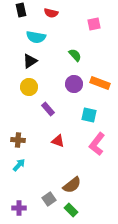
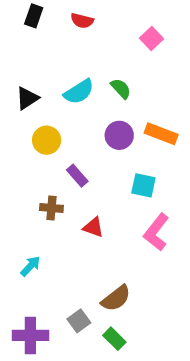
black rectangle: (21, 10) -> (34, 16), turned 32
pink square: (94, 24) -> (151, 38), turned -32
cyan semicircle: (36, 37) -> (79, 92), moved, turned -42
black triangle: (30, 61) -> (27, 98), moved
brown cross: (18, 140) -> (51, 208), moved
purple cross: (19, 208) -> (30, 335), size x1.5

